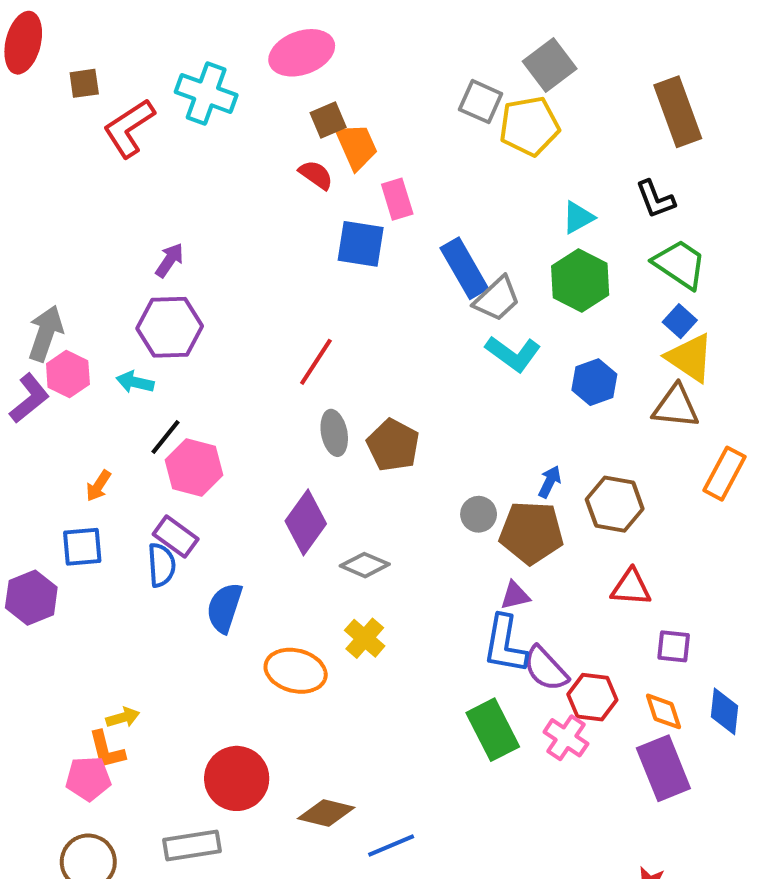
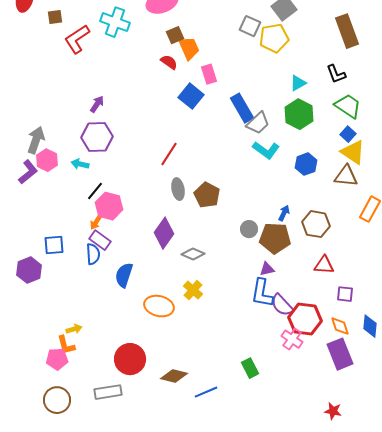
blue square: (361, 244) -> (191, 96), turned 30
orange arrow: (98, 486) -> (96, 222), moved
red hexagon: (592, 697) -> (305, 319), size x1.4
green rectangle: (493, 730) -> (250, 368), moved, size x0.7

